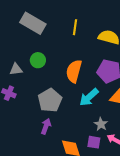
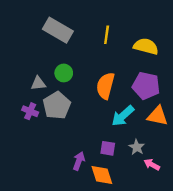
gray pentagon: (50, 100) -> (57, 105), moved
purple arrow: (46, 126) -> (79, 161), moved
purple square: (94, 142) -> (108, 148), moved

